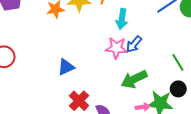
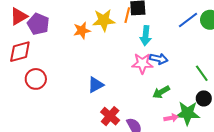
blue arrow: (134, 44) -> (159, 59), turned -114
green arrow: (134, 79) -> (161, 92), size x0.7

